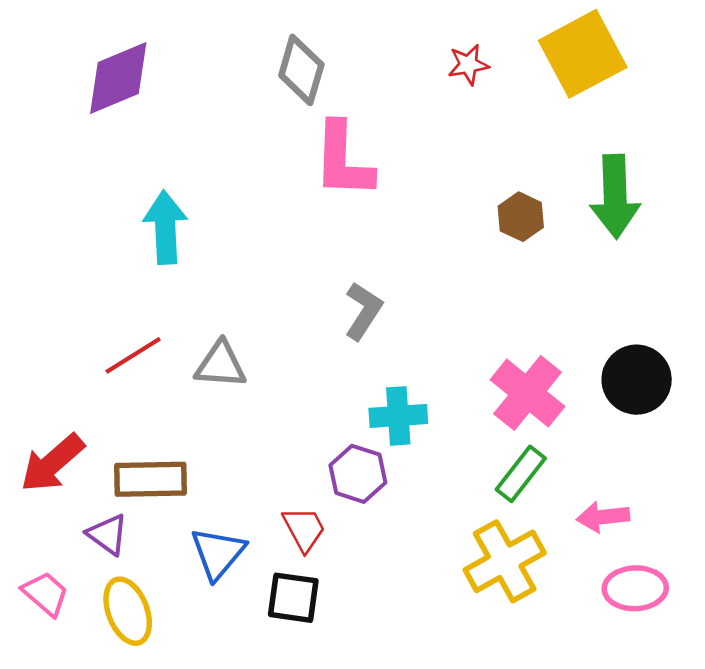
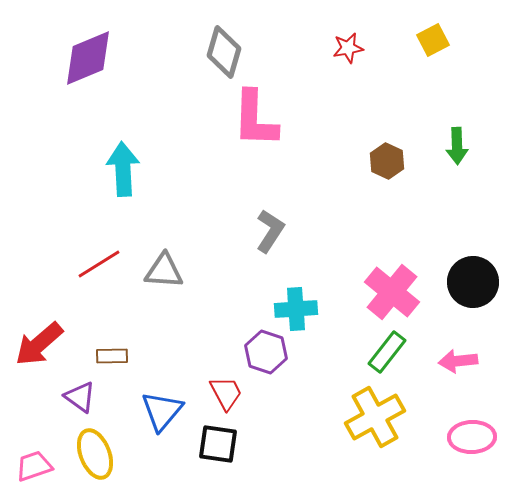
yellow square: (583, 54) -> (433, 40), size x0.5
green arrow: (615, 197) -> (457, 146), size x0.6
brown rectangle: (151, 479) -> (112, 356), size x0.6
pink arrow: (603, 517) -> (458, 361), moved
pink trapezoid: (46, 594) -> (34, 466), moved, turned -60

